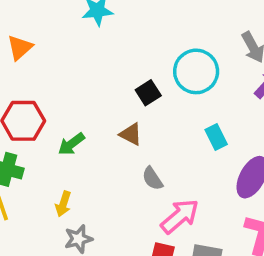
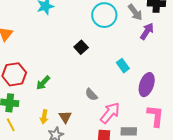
cyan circle: (196, 71) -> (104, 15), moved
brown triangle: (131, 134) -> (65, 117), moved, turned 40

